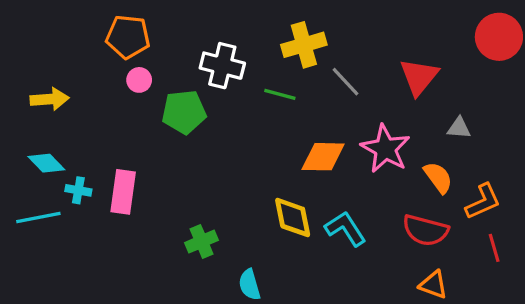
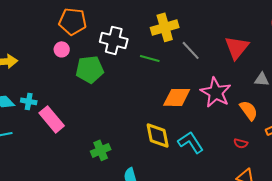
orange pentagon: (128, 37) -> (73, 21), moved
cyan cross: (78, 190) -> (29, 101), moved
pink rectangle: (123, 192) -> (52, 119), turned -48
red semicircle: (425, 230) -> (241, 143), size x0.5

